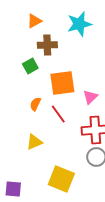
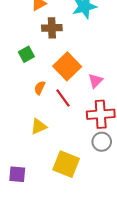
green square: (30, 66) -> (26, 54), moved
orange square: (62, 83) -> (67, 66), turned -36

